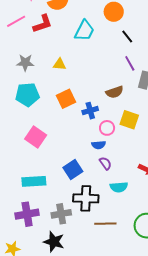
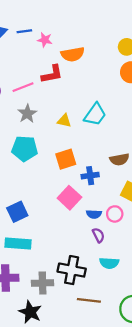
pink line: (16, 21) -> (23, 87), moved
cyan trapezoid: (84, 31) -> (95, 114), moved
gray star: (25, 63) -> (27, 114), turned 30
pink circle: (107, 128) -> (115, 214), moved
pink square: (36, 137) -> (69, 198), moved
blue square: (73, 169) -> (17, 212), moved

